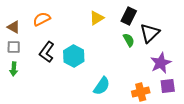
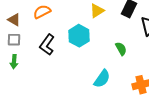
green semicircle: (129, 40) -> (121, 49), moved
cyan hexagon: (74, 56) -> (79, 36), moved

